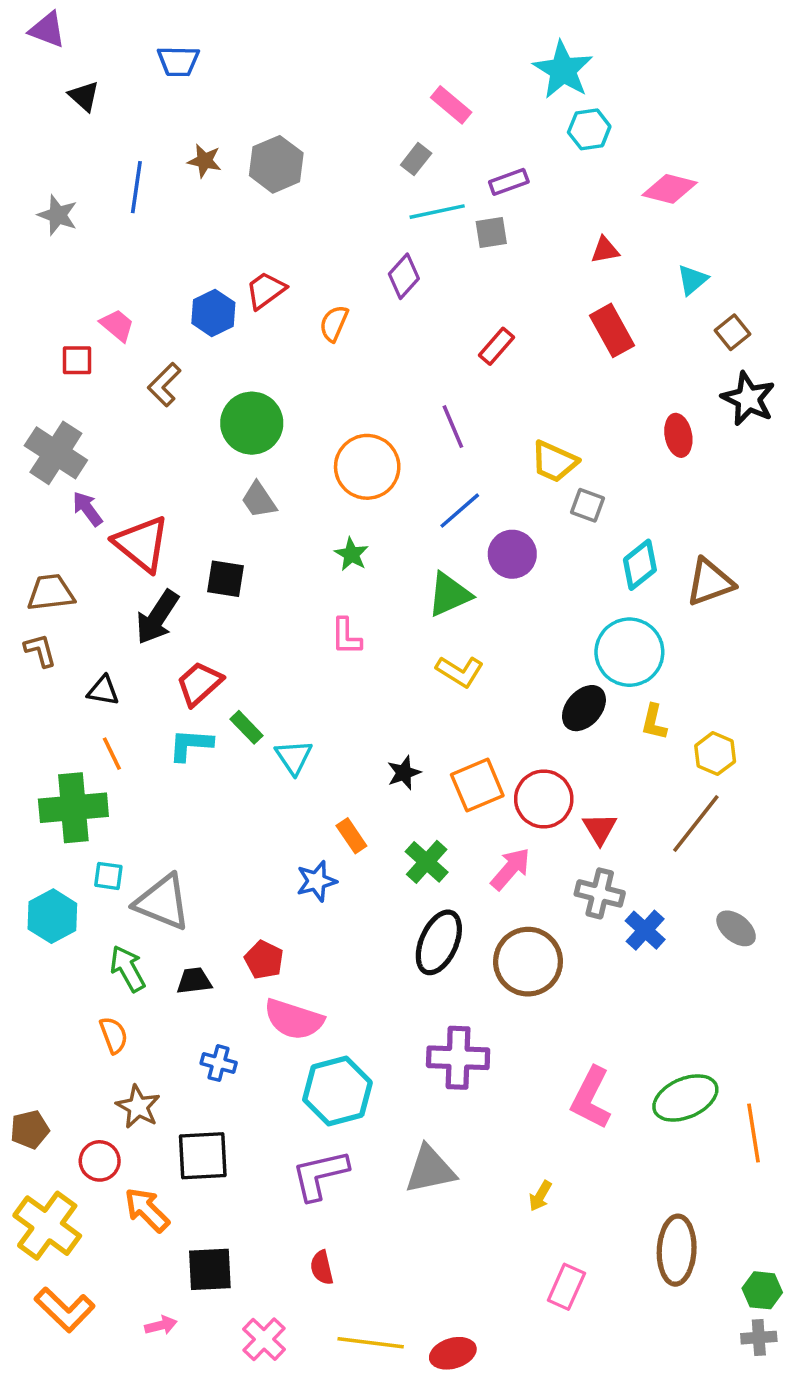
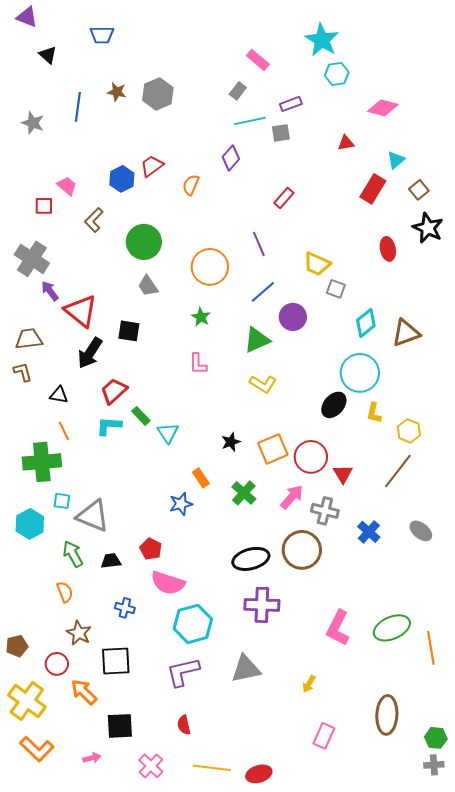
red rectangle: (612, 330) -> (373, 189), moved, turned 60
gray cross: (600, 893) -> (325, 511), moved
black ellipse: (439, 942) -> (251, 559), moved, turned 51

